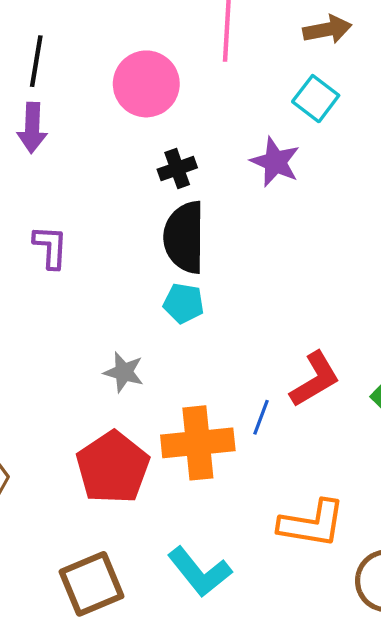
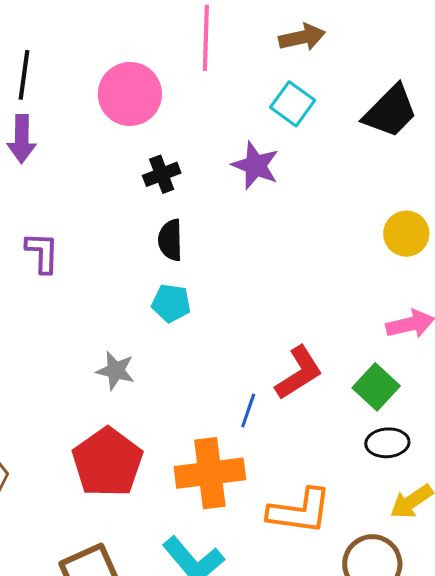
black semicircle: (184, 237) -> (170, 240), size x0.6
orange cross: (198, 443) -> (210, 473), moved

